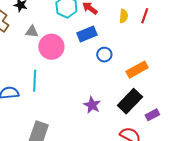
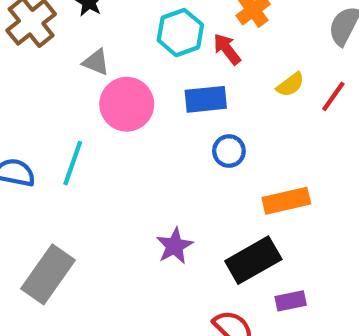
yellow semicircle: (124, 16) -> (290, 85), turned 32

